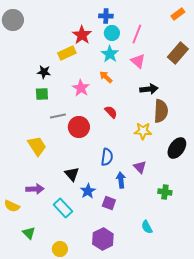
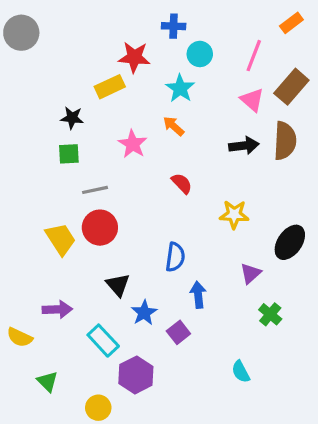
cyan circle: (112, 33) -> (200, 54), moved
pink line: (137, 34) -> (254, 56), moved
red star: (82, 35) -> (134, 57), turned -30
pink triangle: (138, 61) -> (252, 100), moved
brown semicircle: (161, 111) -> (285, 141), moved
red circle: (79, 127) -> (100, 228), moved
purple triangle: (140, 167) -> (251, 273), moved, turned 32
green cross: (165, 192) -> (270, 314), turned 32
purple square: (109, 203) -> (178, 332), turned 32
purple hexagon: (103, 239) -> (136, 375), moved

